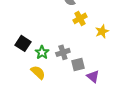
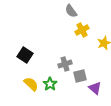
green star: (42, 52) -> (50, 84), moved
yellow semicircle: (38, 72) -> (31, 84), moved

